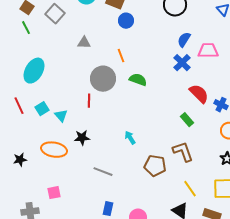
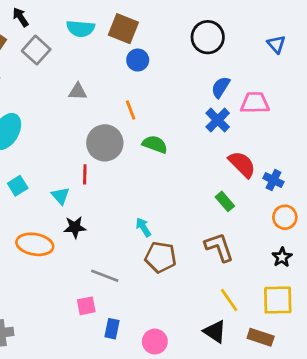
cyan triangle: (61, 116) -> (61, 196), moved
brown pentagon: (155, 166) -> (161, 257), moved
pink square: (54, 193) -> (86, 306), moved

